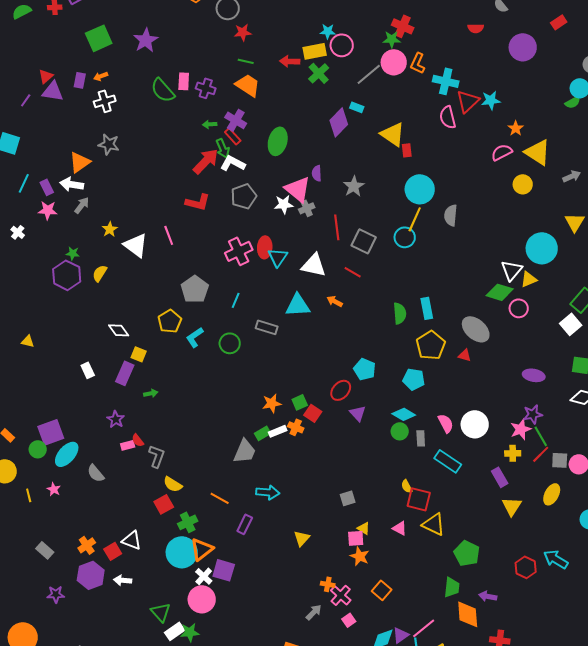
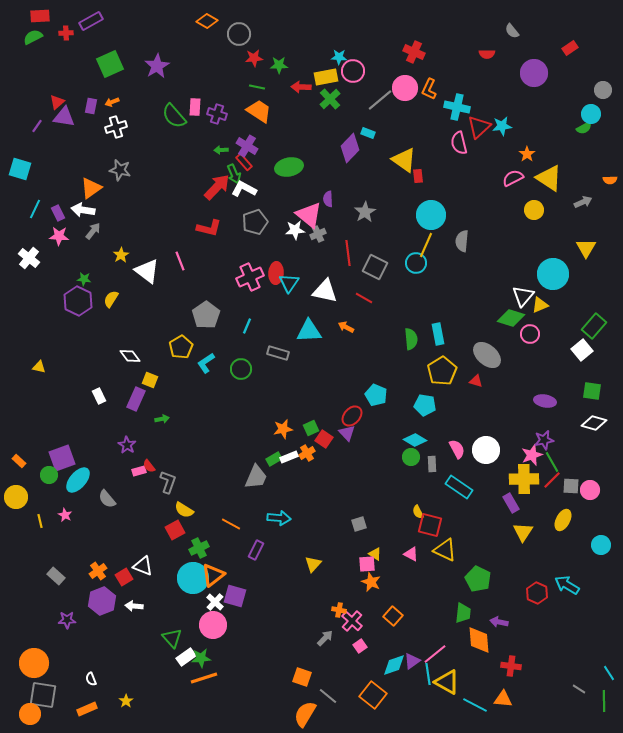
green star: (392, 39) -> (279, 65), moved
green ellipse: (278, 141) -> (289, 167), turned 64
white cross: (18, 232) -> (29, 258), size x1.5
purple triangle: (358, 413) -> (347, 433), moved
orange cross: (296, 427) -> (307, 453), turned 35
yellow cross: (513, 453) -> (524, 479), size x1.8

